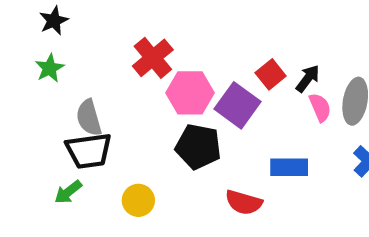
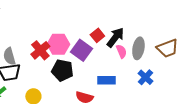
red cross: (153, 58) -> (40, 50), moved
black arrow: (308, 78) -> (115, 37), size x1.5

